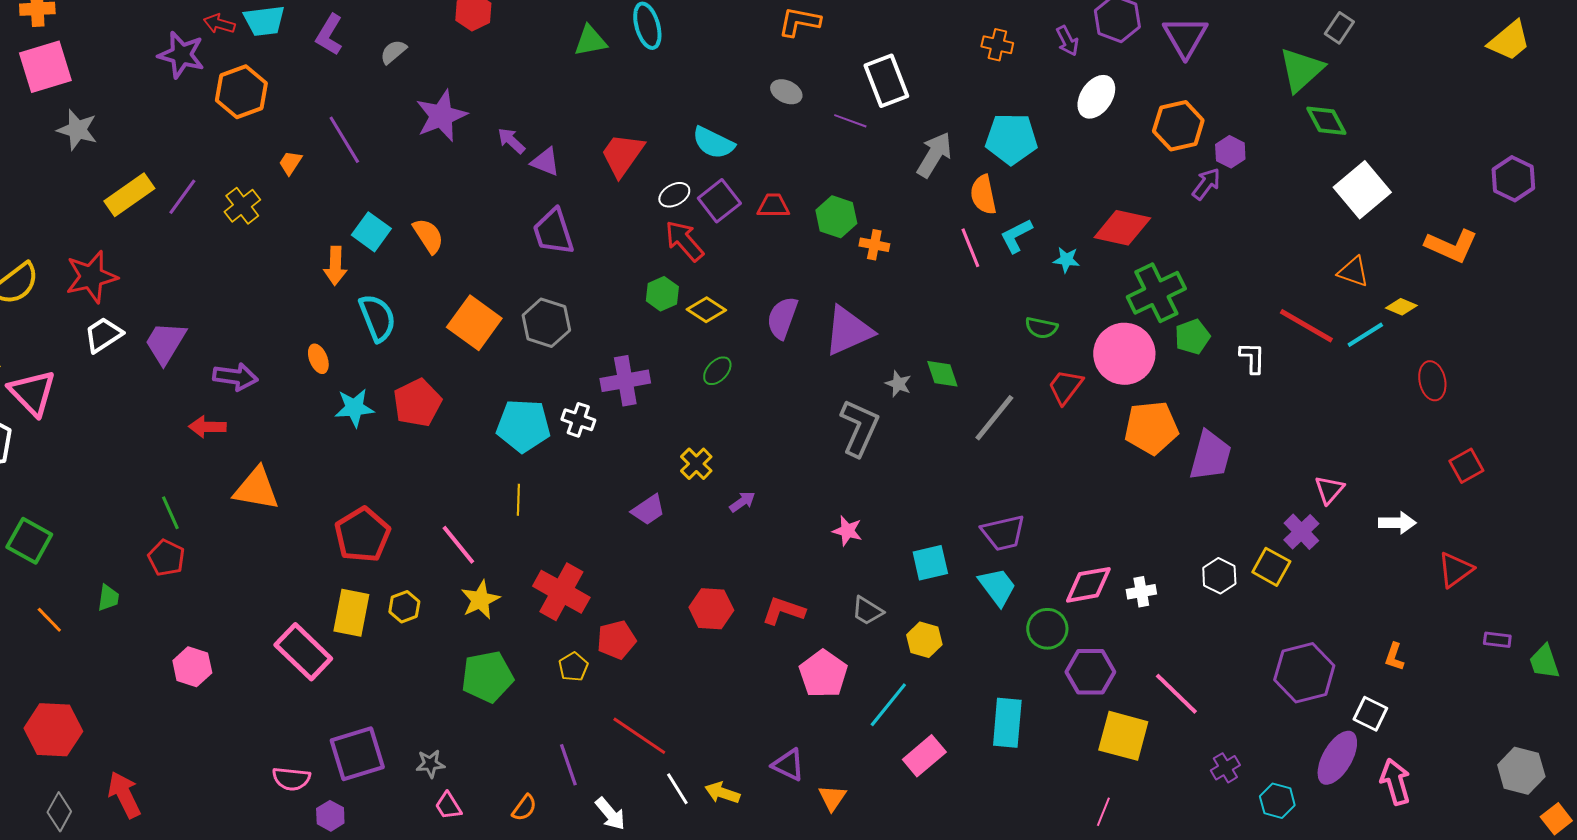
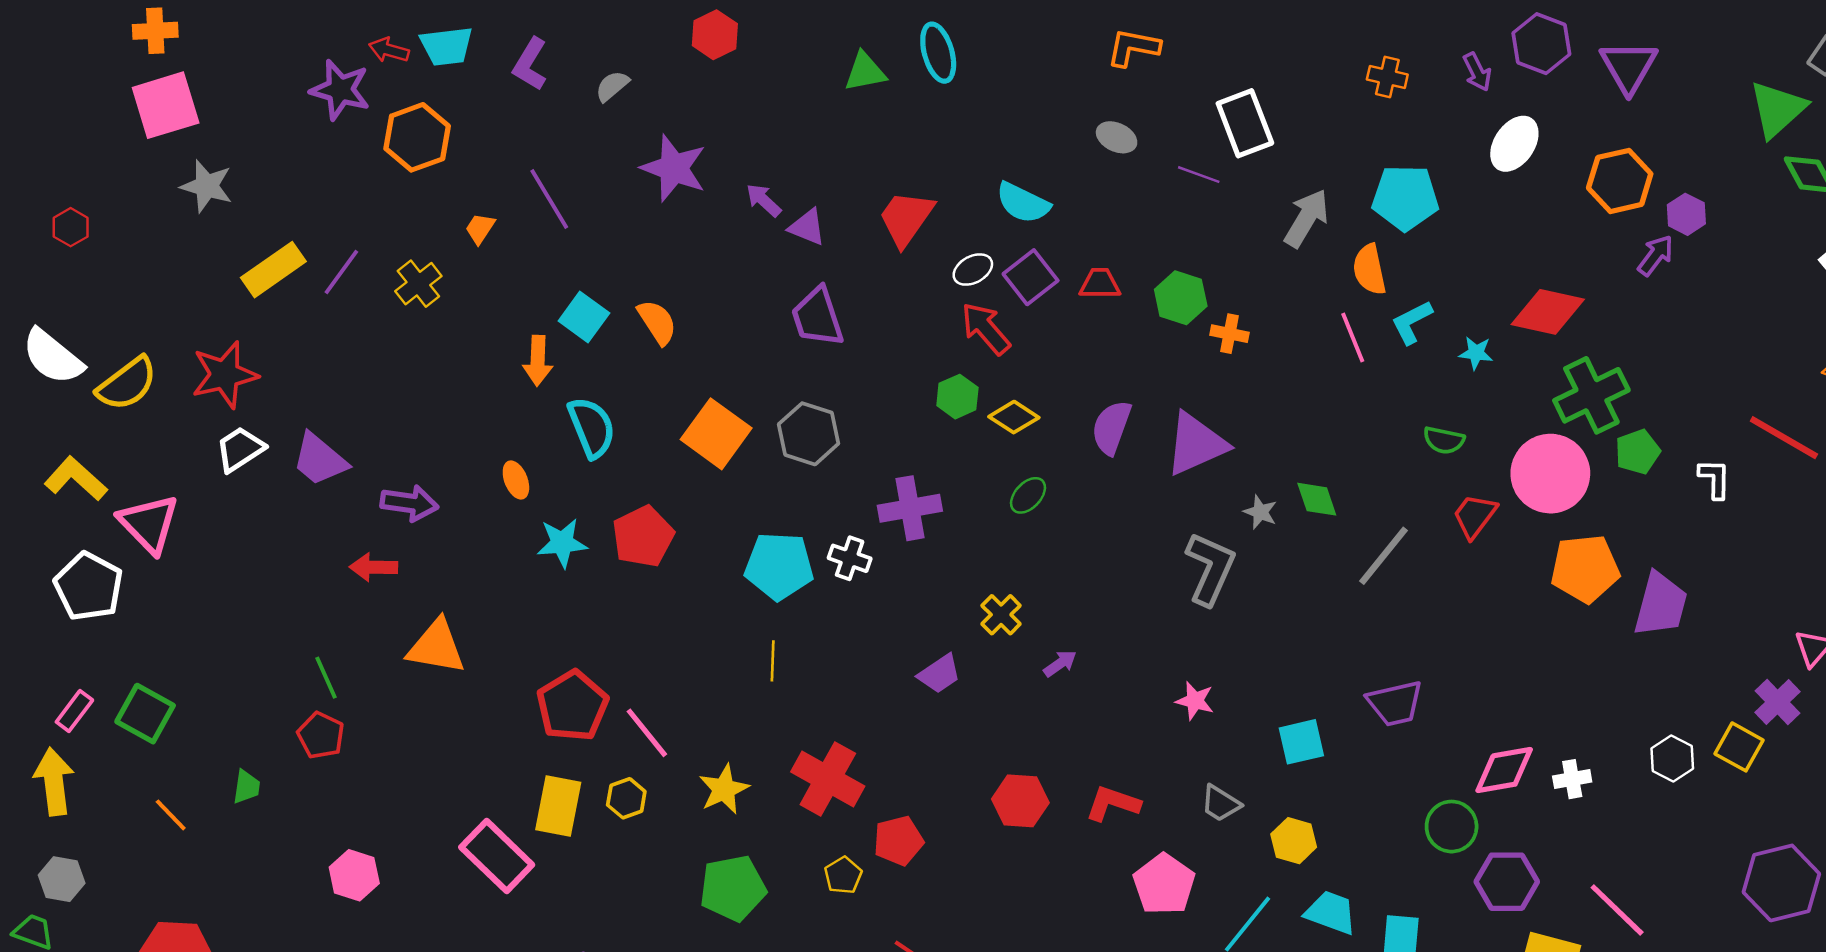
purple star: (441, 116) -> (674, 168), turned -30
purple trapezoid: (165, 343) -> (320, 459), turned -81
pink line: (458, 545) -> (647, 733), moved
cyan trapezoid: (997, 587) -> (1331, 912), moved, turned -33

